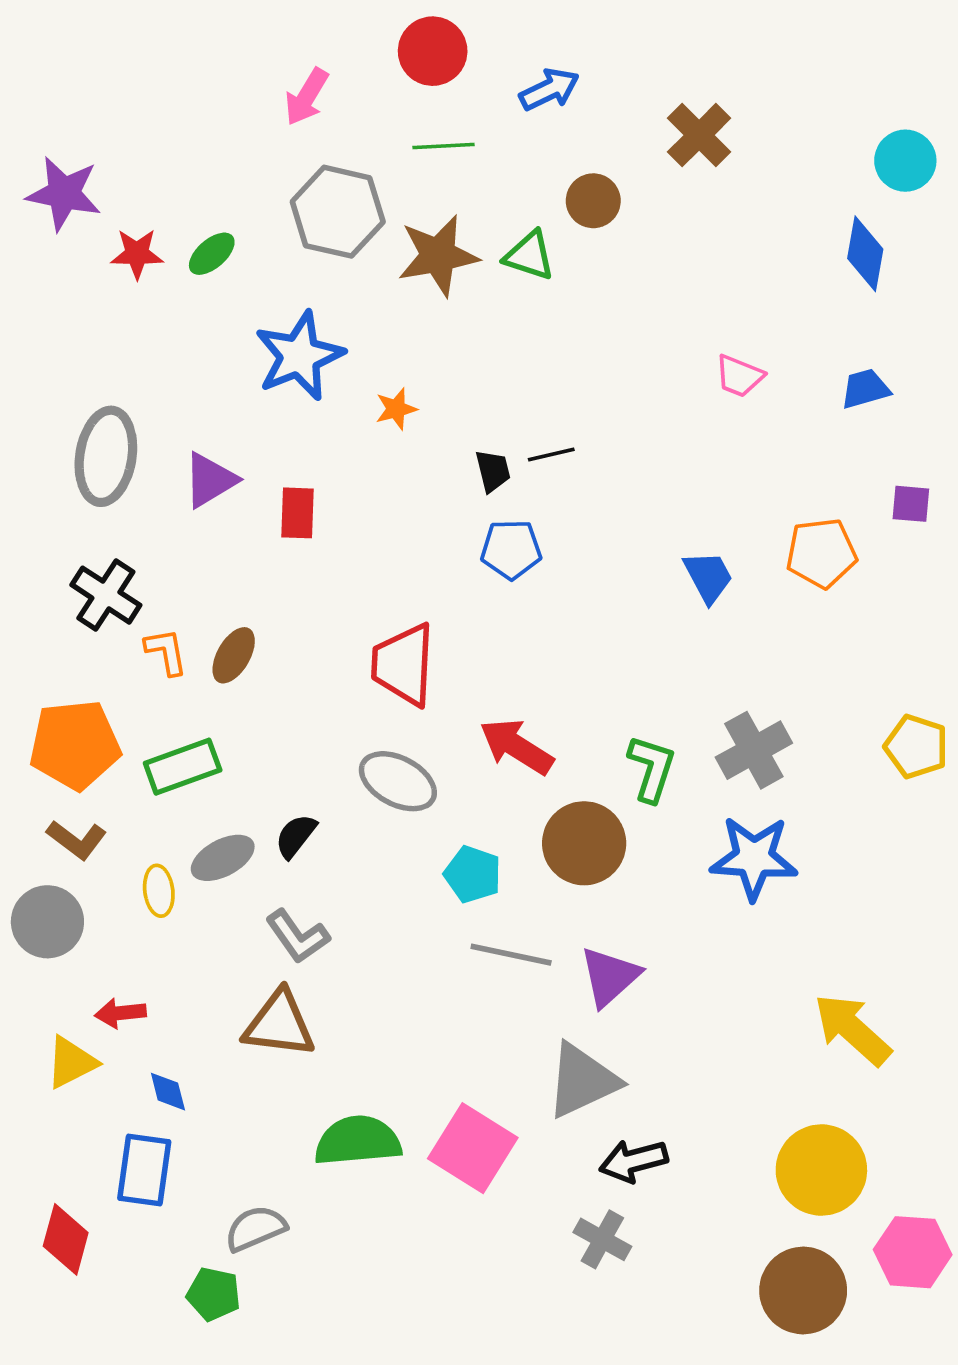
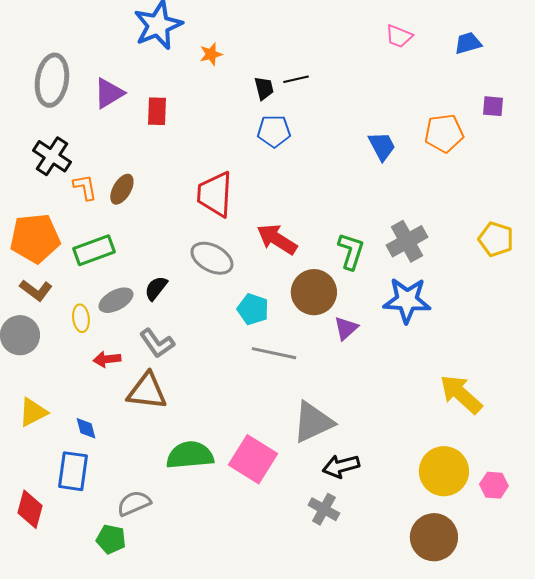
purple triangle: (610, 977) -> (346, 328), moved, size x0.7
red arrow: (120, 1013) -> (107, 359), moved
pink hexagon: (913, 1252) -> (494, 485), moved, size x0.7

